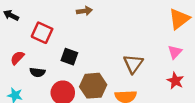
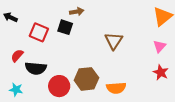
black square: (69, 57) -> (65, 27), moved
brown triangle: (133, 64) -> (114, 41), moved
black semicircle: (37, 72) -> (36, 68), size x1.5

